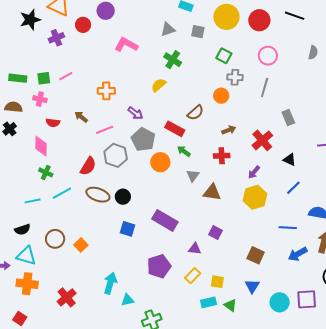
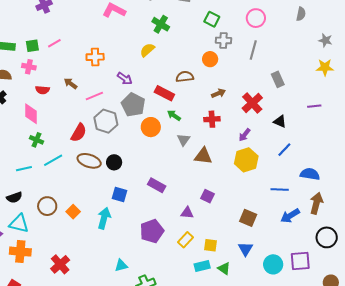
brown semicircle: (195, 113) -> (185, 77), turned -144
purple rectangle: (165, 220) -> (157, 185), size x0.7
cyan arrow: (110, 283) -> (104, 218), moved

